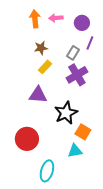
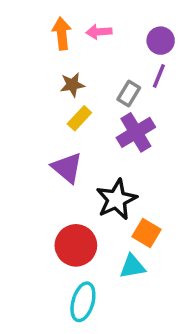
purple circle: (82, 23) -> (161, 41), moved
purple triangle: (38, 95) -> (67, 168), turned 36
red circle: (27, 139) -> (76, 245), moved

